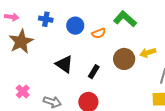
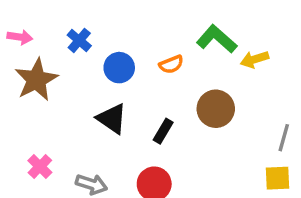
blue cross: (46, 19) -> (79, 40), turned 32
blue circle: (75, 26) -> (119, 68), moved
yellow arrow: (148, 53) -> (255, 59), moved

